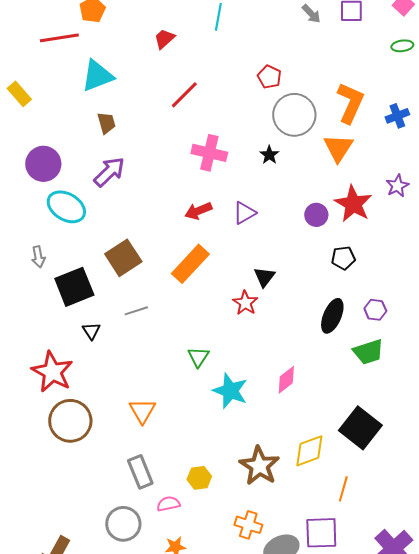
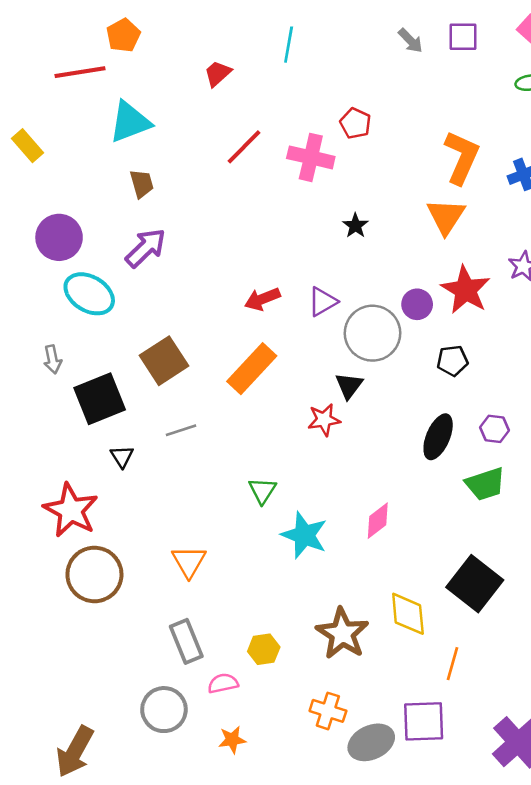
gray circle: (294, 115) -> (373, 333), moved
pink cross: (209, 153) -> (311, 157), moved
red star: (245, 303) -> (324, 420), turned 30
yellow diamond: (309, 451) -> (408, 614), turned -75

